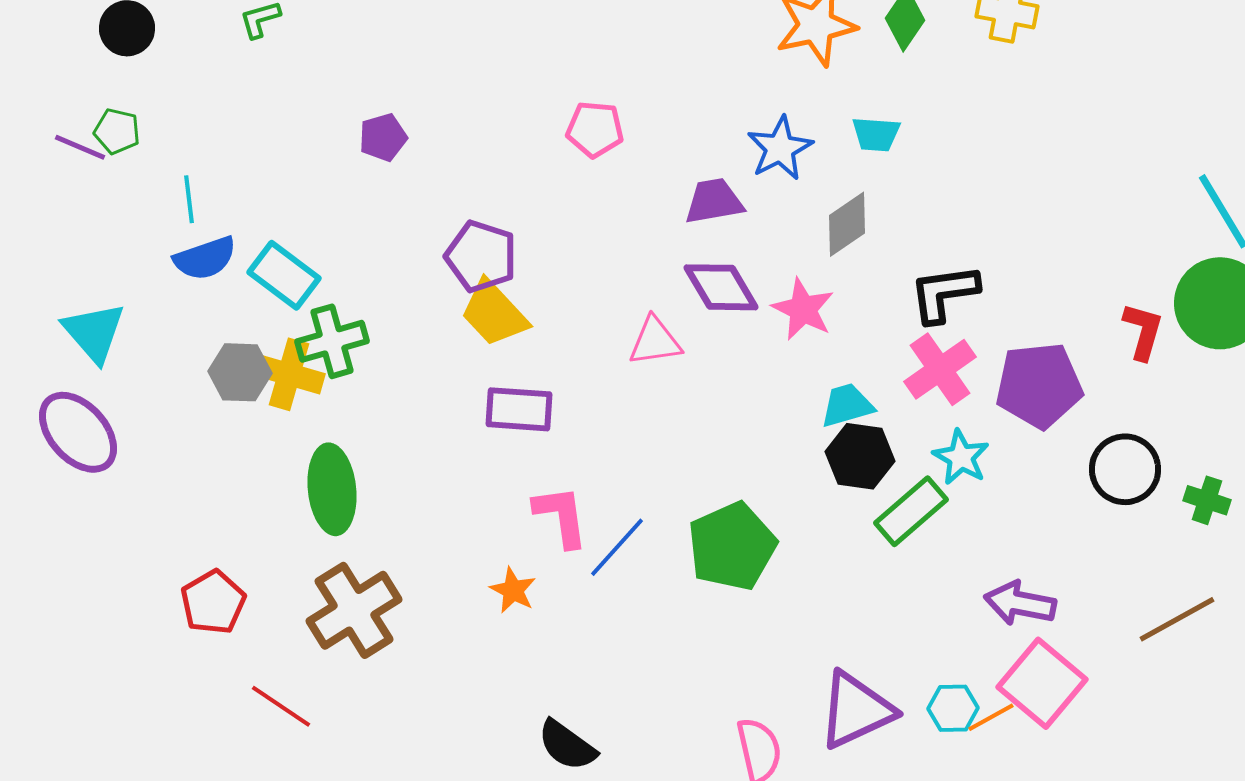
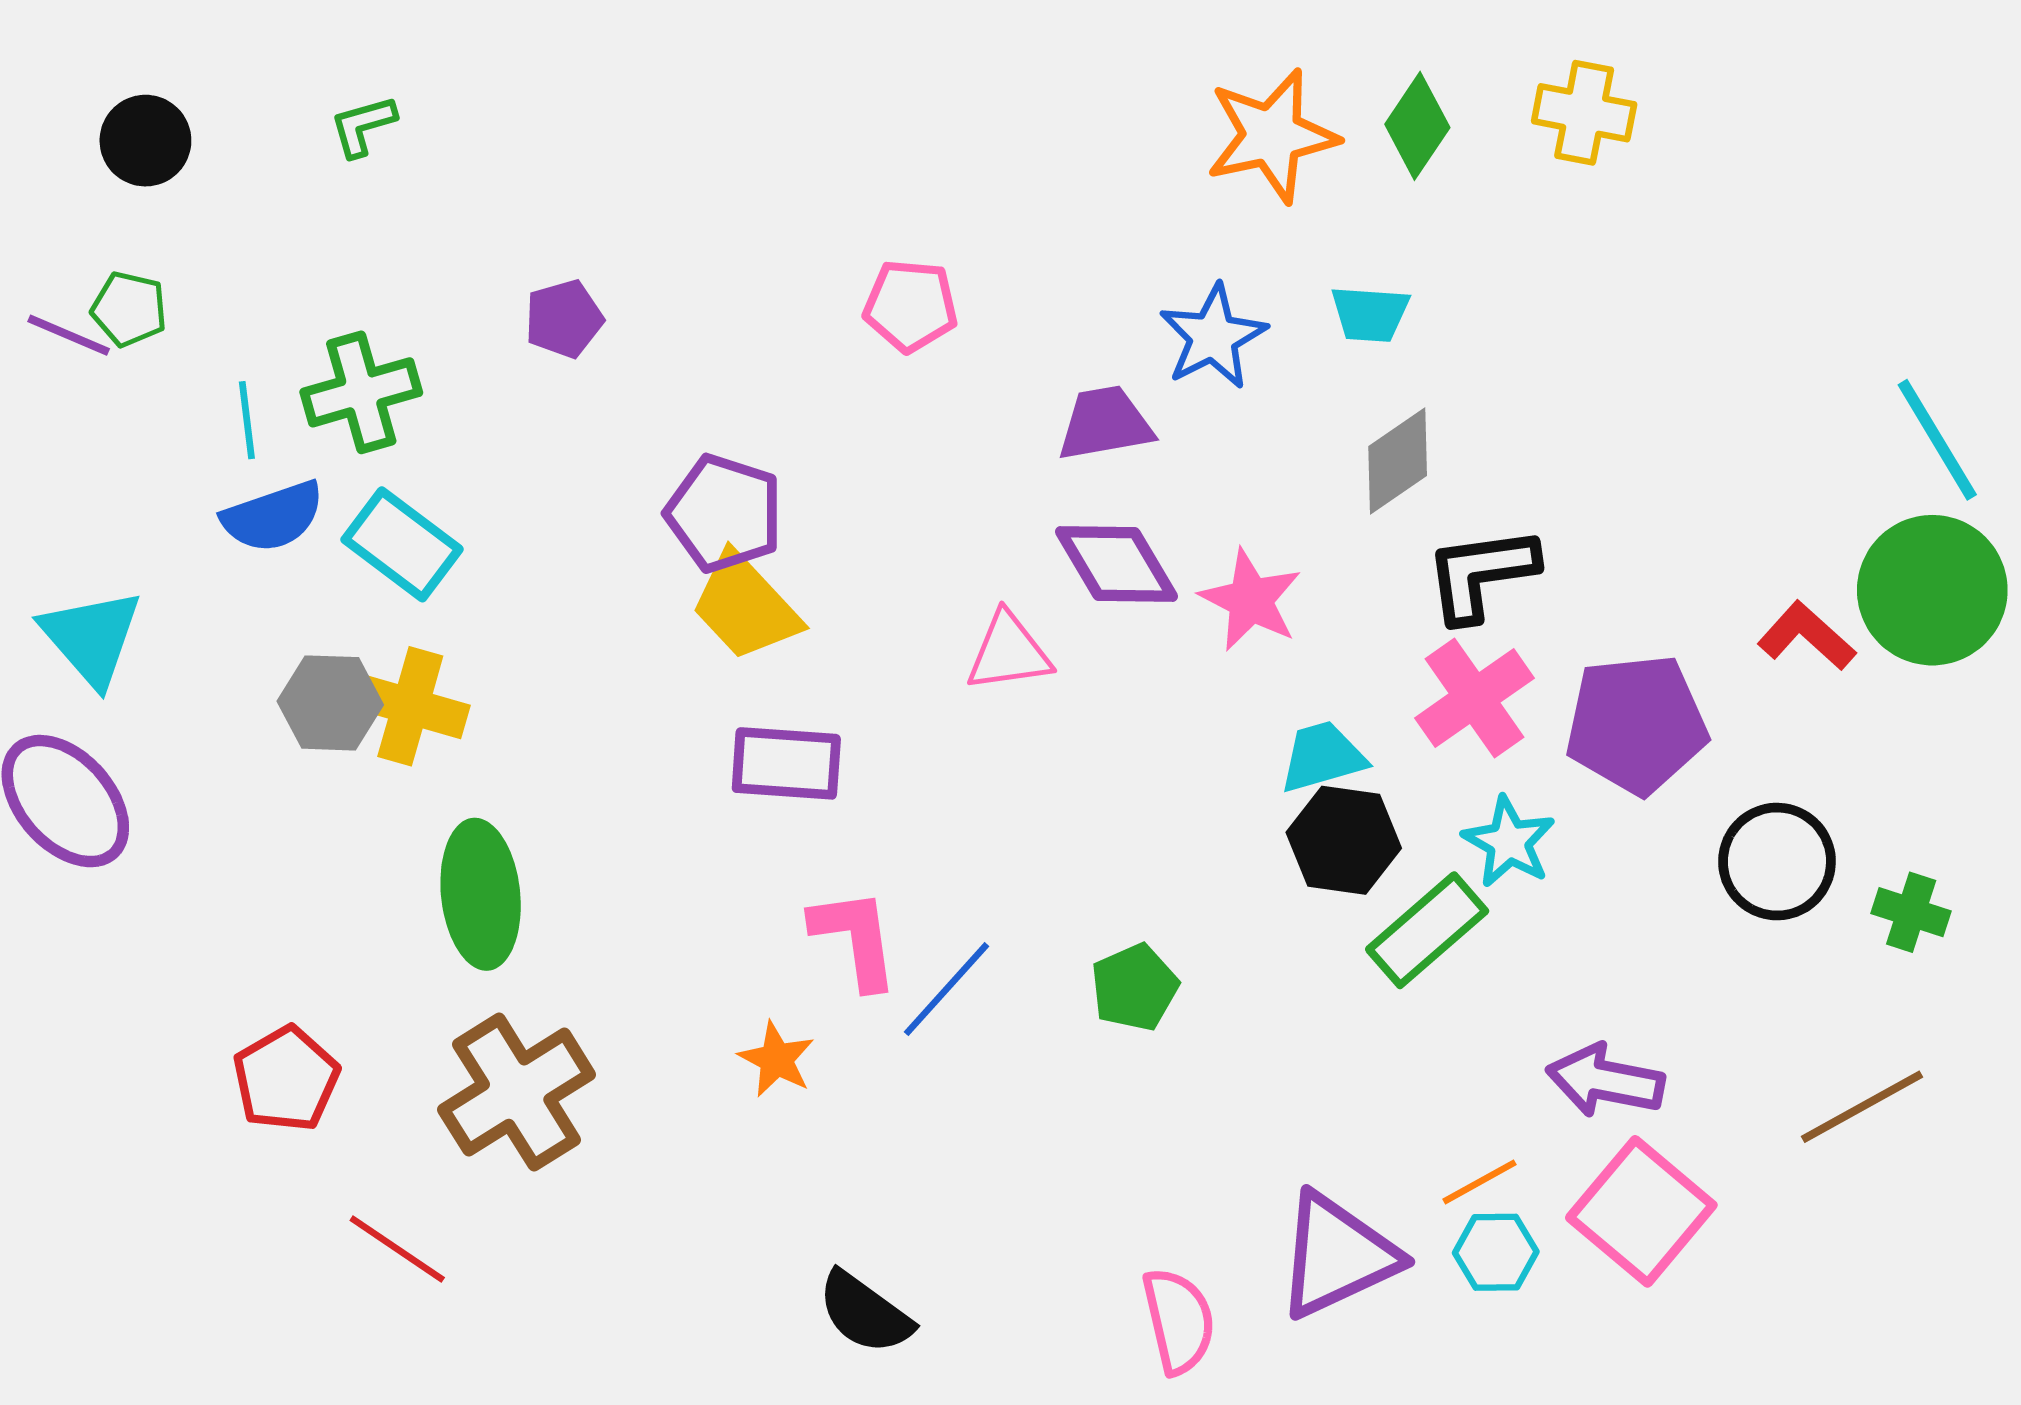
gray diamond: (847, 224) -> (1398, 461), moved
red L-shape: (1143, 331) -> (1806, 636), turned -64
green cross: (332, 341) -> (361, 392), moved
green pentagon: (732, 546) -> (1134, 987), size x0.6
orange line: (991, 717) -> (1479, 1182), moved

